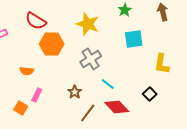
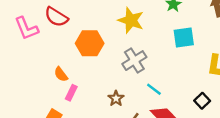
red semicircle: (36, 21) -> (56, 17), moved
orange semicircle: (27, 71) -> (61, 74), turned 48
pink rectangle: (37, 95) -> (71, 93), moved

